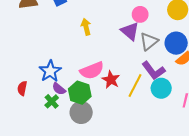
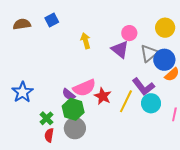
yellow arrow: (86, 27) -> (86, 41), moved
gray triangle: (149, 41) -> (149, 53), moved
blue star: (50, 71) -> (22, 92), moved
red semicircle: (22, 88) -> (49, 135), moved
purple semicircle: (59, 89) -> (69, 94), moved

